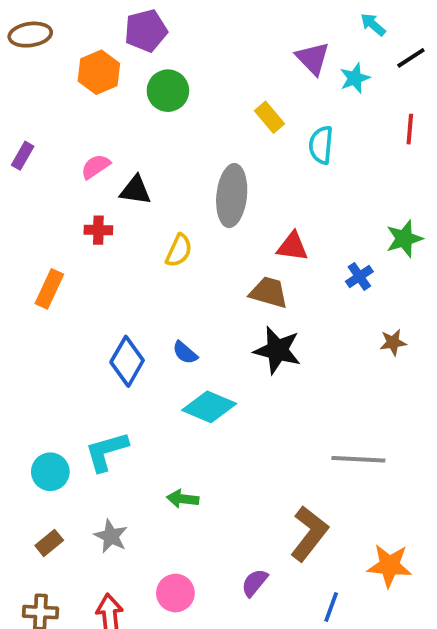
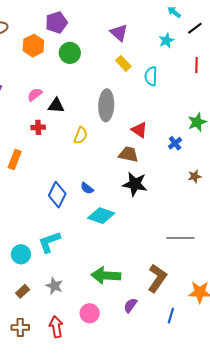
purple triangle: (313, 58) -> (119, 33), moved
red triangle: (292, 247) -> (139, 130), turned 30
green arrow: (183, 499) -> (106, 275), moved, size x1.8

